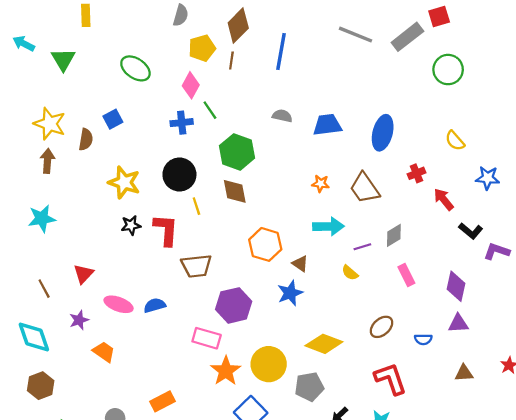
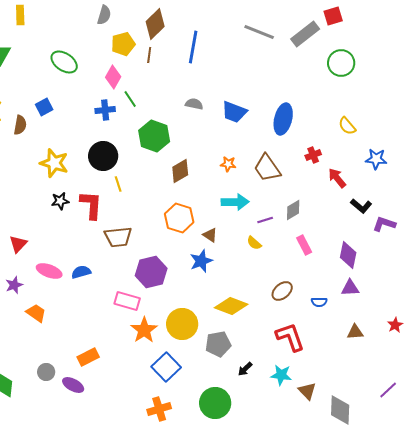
blue trapezoid: (327, 125) -> (234, 112), turned -152
brown diamond: (235, 191) -> (180, 171), moved, turned 70

